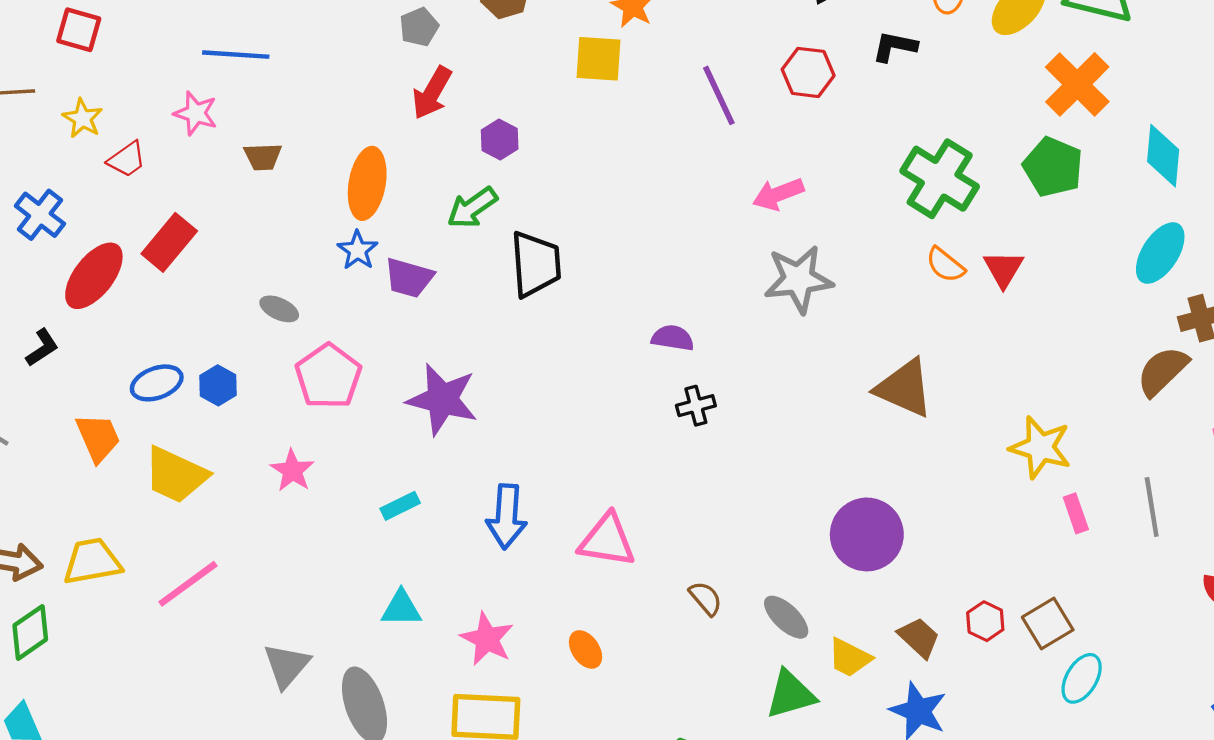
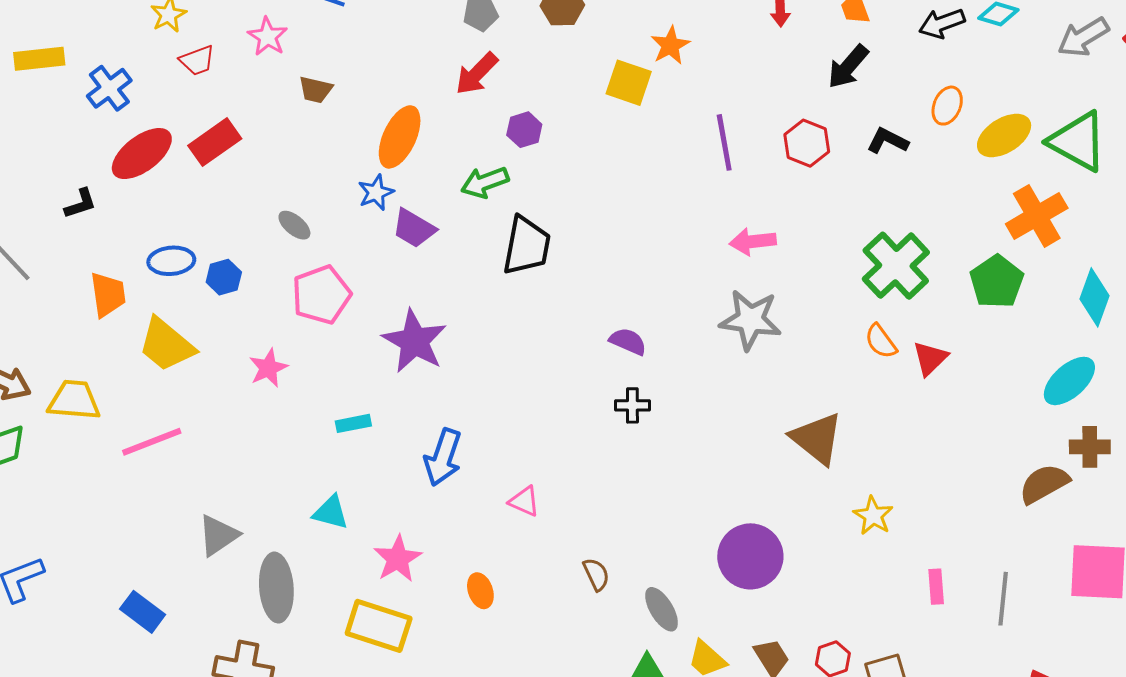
yellow star: (1040, 447) -> (873, 516), moved, size x0.7
pink triangle: (607, 540) -> (524, 501), size x0.6

